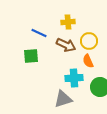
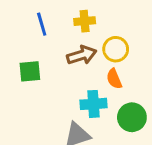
blue line: (39, 33) -> (42, 24), moved, turned 49
brown arrow: (66, 45) -> (82, 55), turned -42

